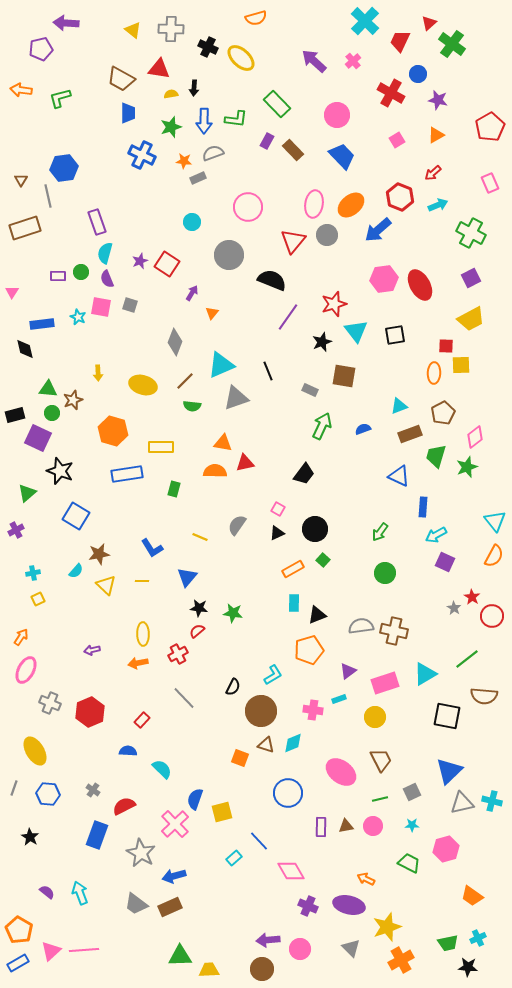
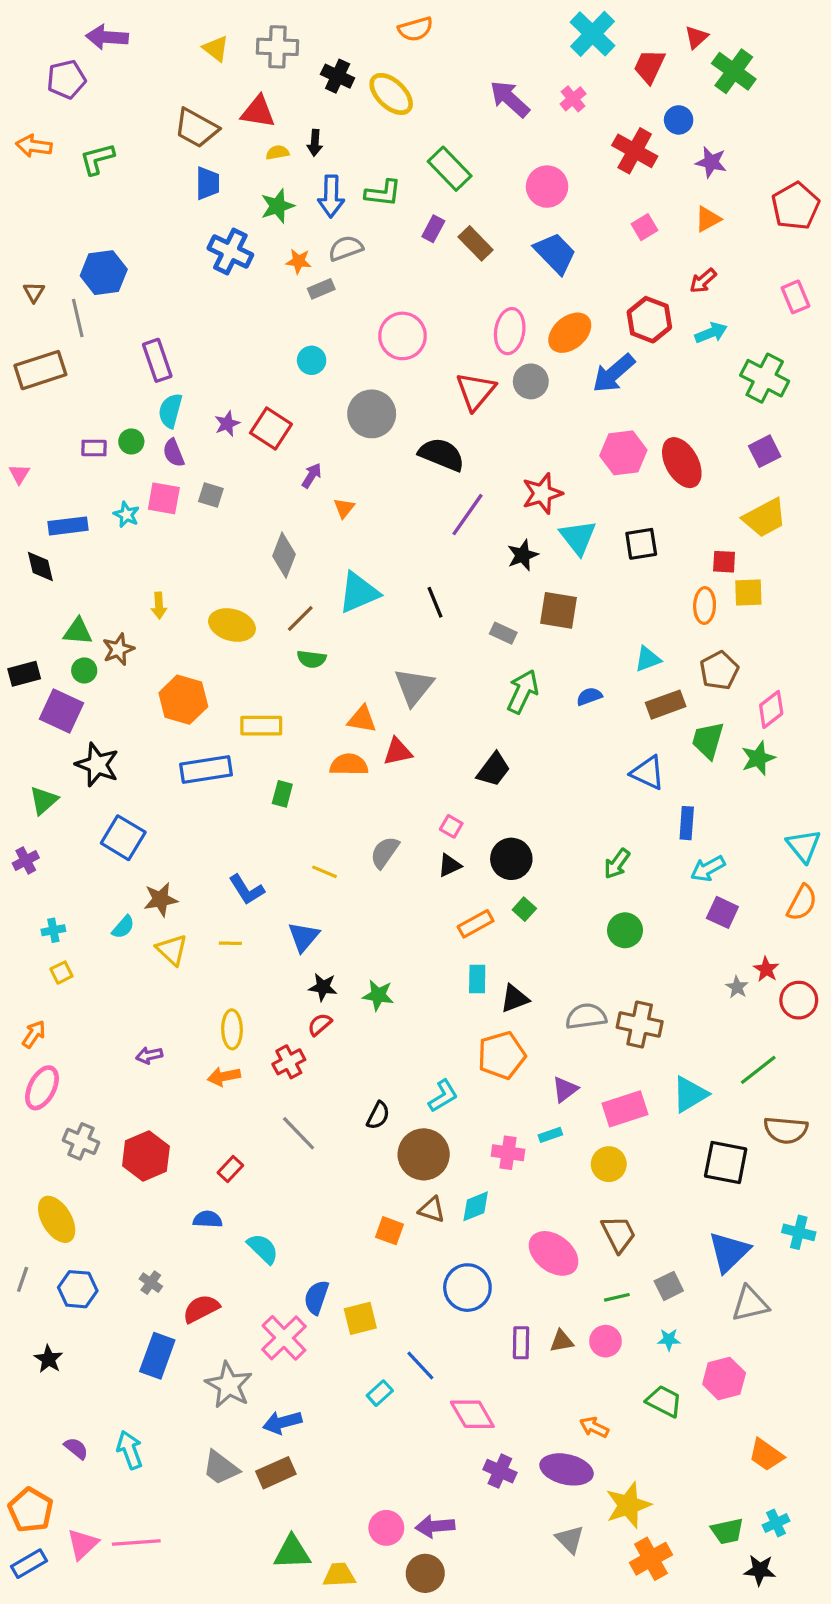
gray triangle: (236, 398) -> (414, 687), moved, turned -32
cyan cross: (492, 801) -> (799, 1232), moved
pink circle: (300, 949) -> (386, 1528), moved

